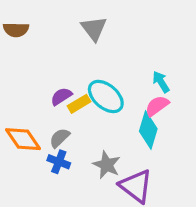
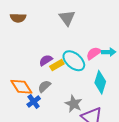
cyan arrow: (161, 82) -> (109, 52), turned 120
pink semicircle: (157, 106) -> (94, 53), moved
blue cross: (59, 162) -> (34, 102), moved, turned 32

